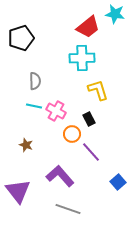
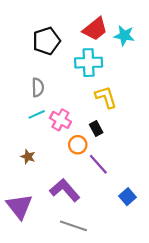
cyan star: (115, 14) -> (124, 36), moved
black pentagon: (21, 38) -> (46, 41), moved
cyan line: (34, 106) -> (37, 114), turned -35

